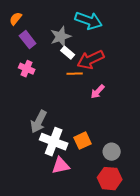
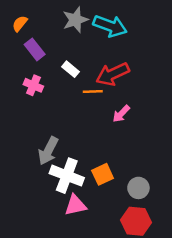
gray star: (61, 37) -> (75, 20), moved
white rectangle: (68, 53) -> (70, 69), moved

